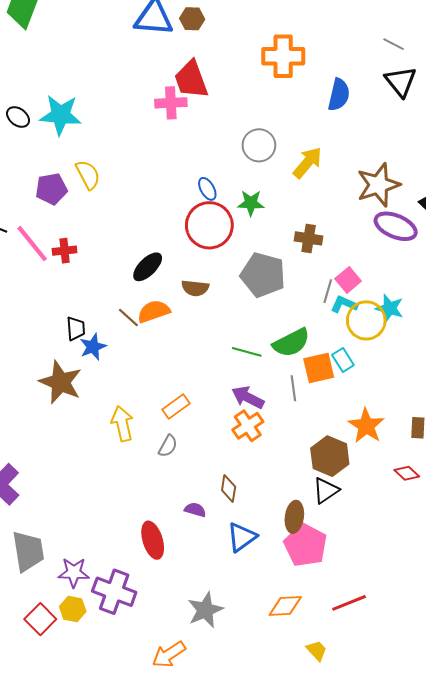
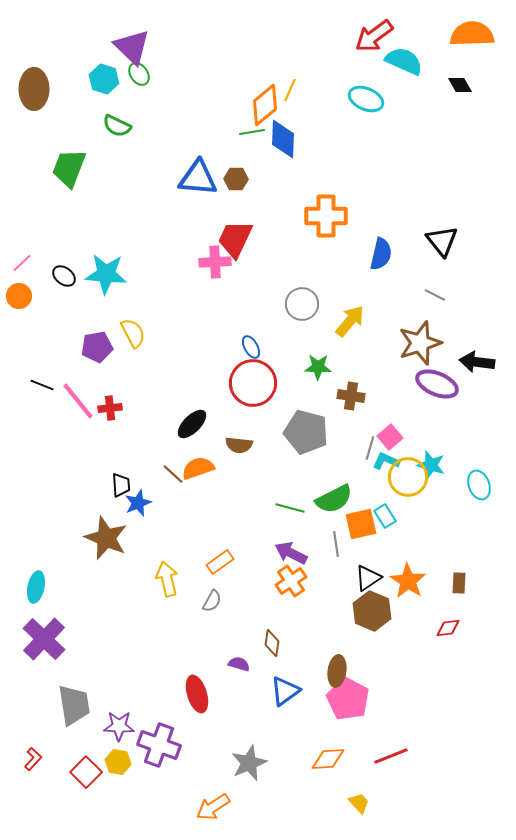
gray line: (394, 44) -> (435, 295), moved
red trapezoid: (191, 80) -> (235, 239), turned 45
green star: (251, 203) -> (318, 367), moved
red diamond: (407, 473) -> (448, 628), turned -50
black triangle: (326, 491) -> (368, 578), moved

